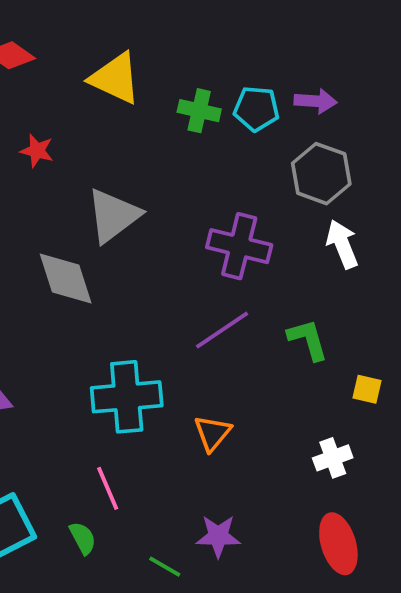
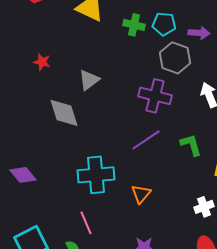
purple arrow: (316, 101) -> (199, 33), moved
red star: (37, 151) -> (42, 62), moved
gray hexagon: (321, 174) -> (175, 58), moved
gray triangle: (113, 216) -> (89, 80), size x0.7

